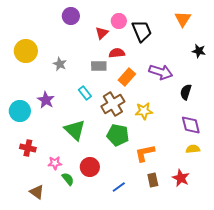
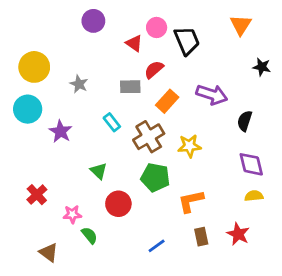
red triangle: (102, 33) -> (134, 43), turned -40
red semicircle: (117, 53) -> (154, 70), turned -35
cyan circle: (20, 111) -> (28, 109), moved
green triangle: (75, 130) -> (99, 171), size x0.6
red cross: (28, 148) -> (37, 195), turned 35
red circle: (90, 167) -> (118, 204), moved

